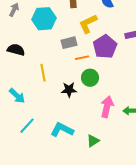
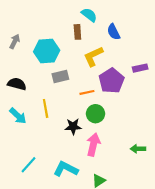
gray rectangle: (69, 43) -> (60, 77), moved
cyan arrow: (17, 96) -> (18, 116), moved
pink arrow: (107, 107) -> (93, 145), moved

